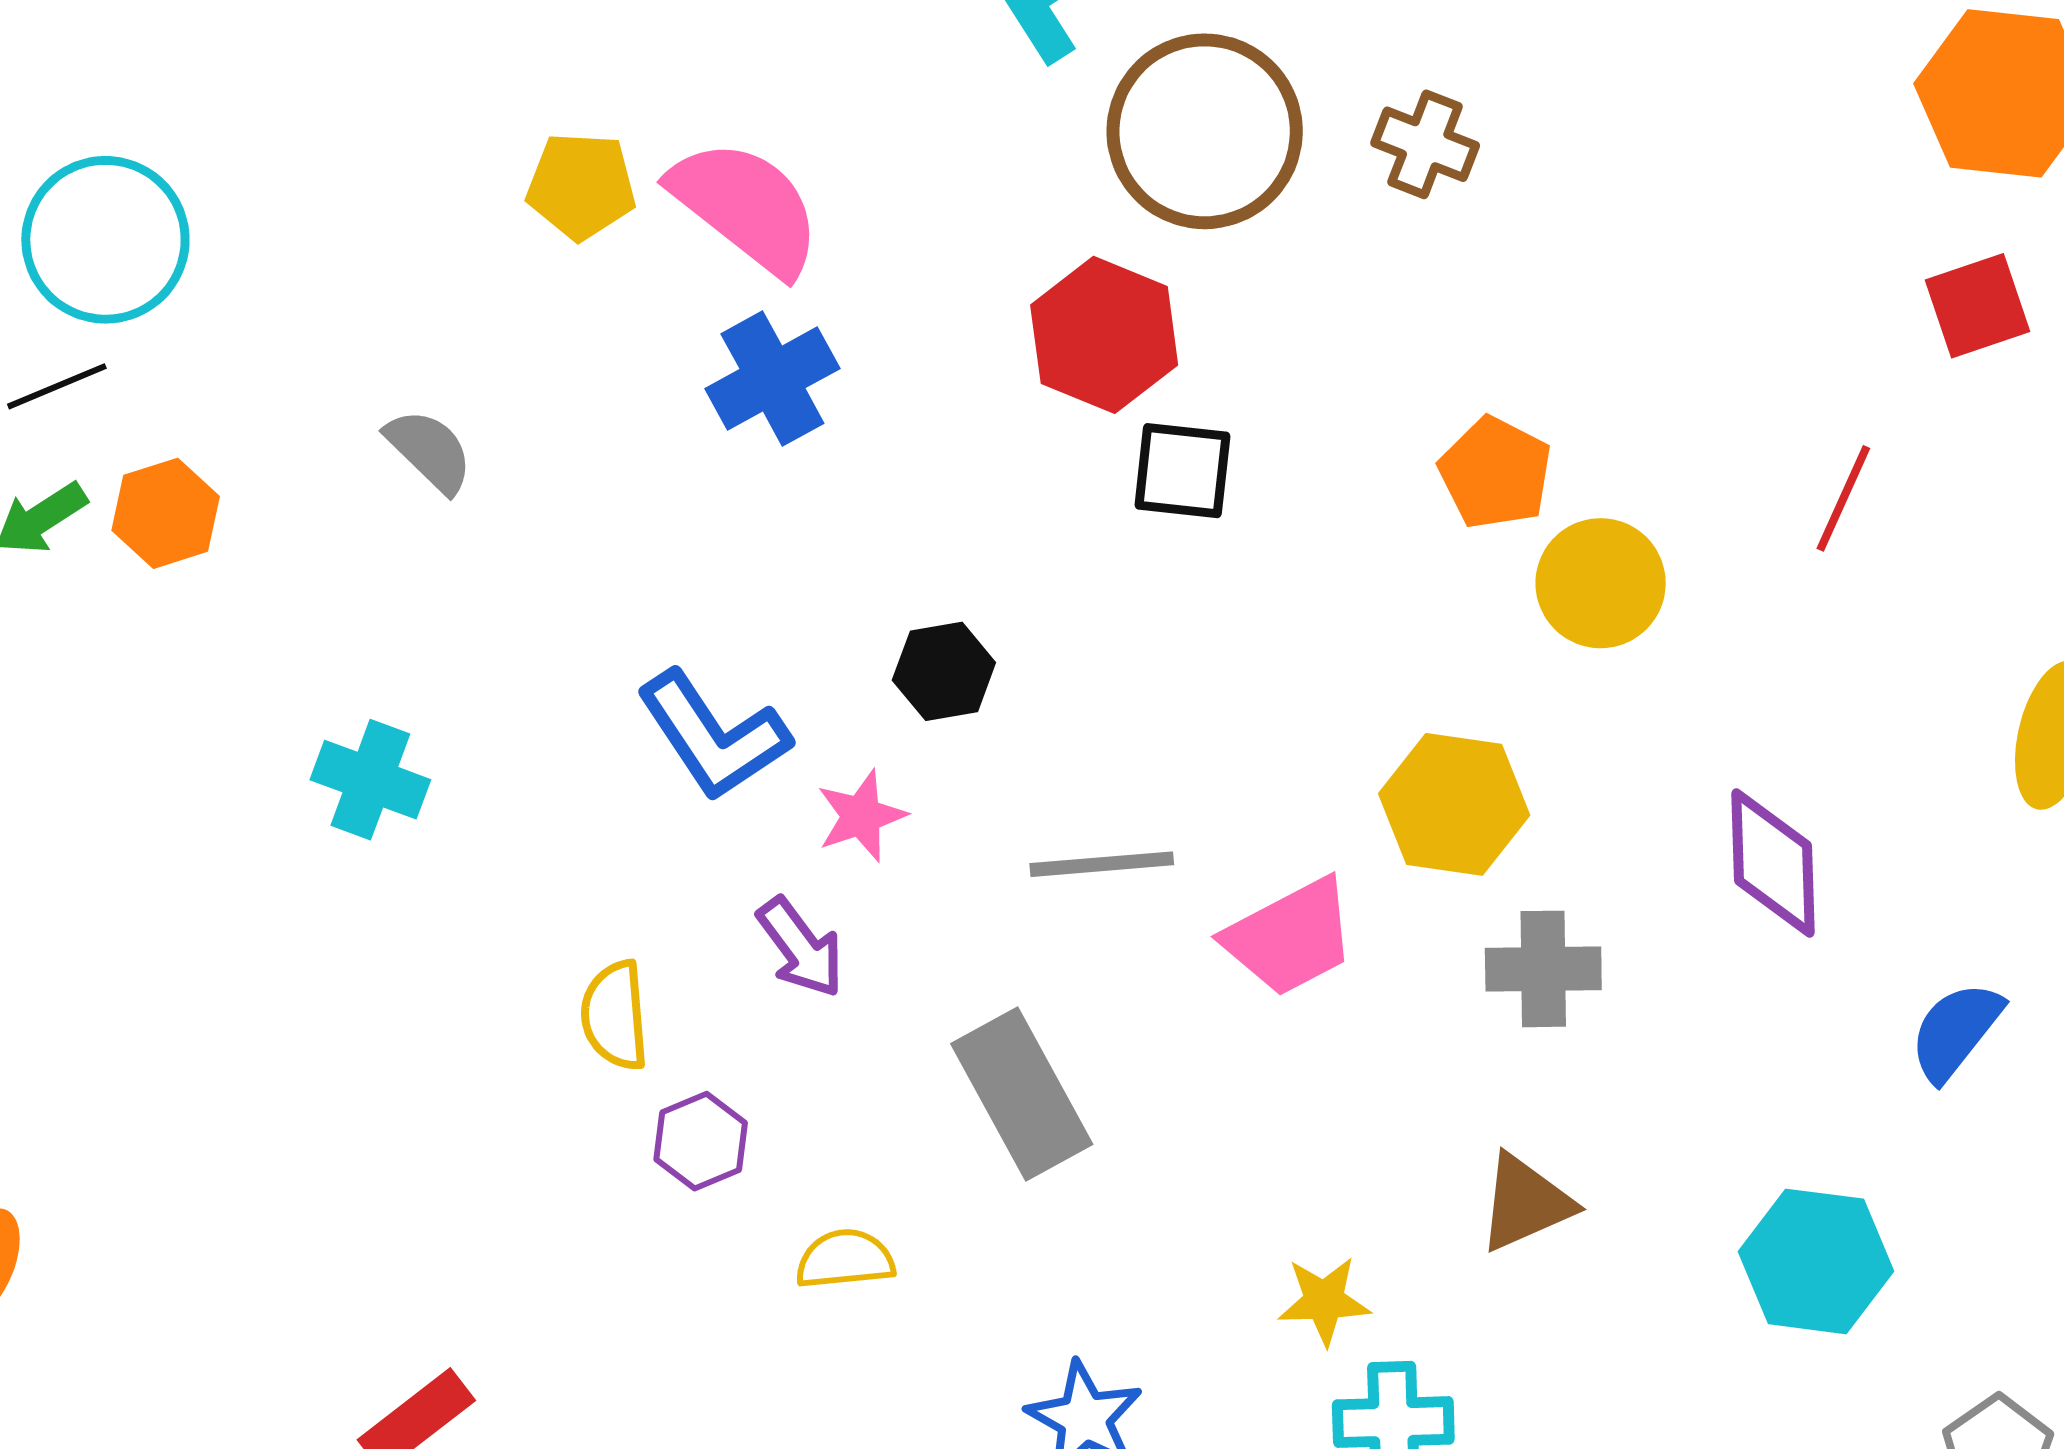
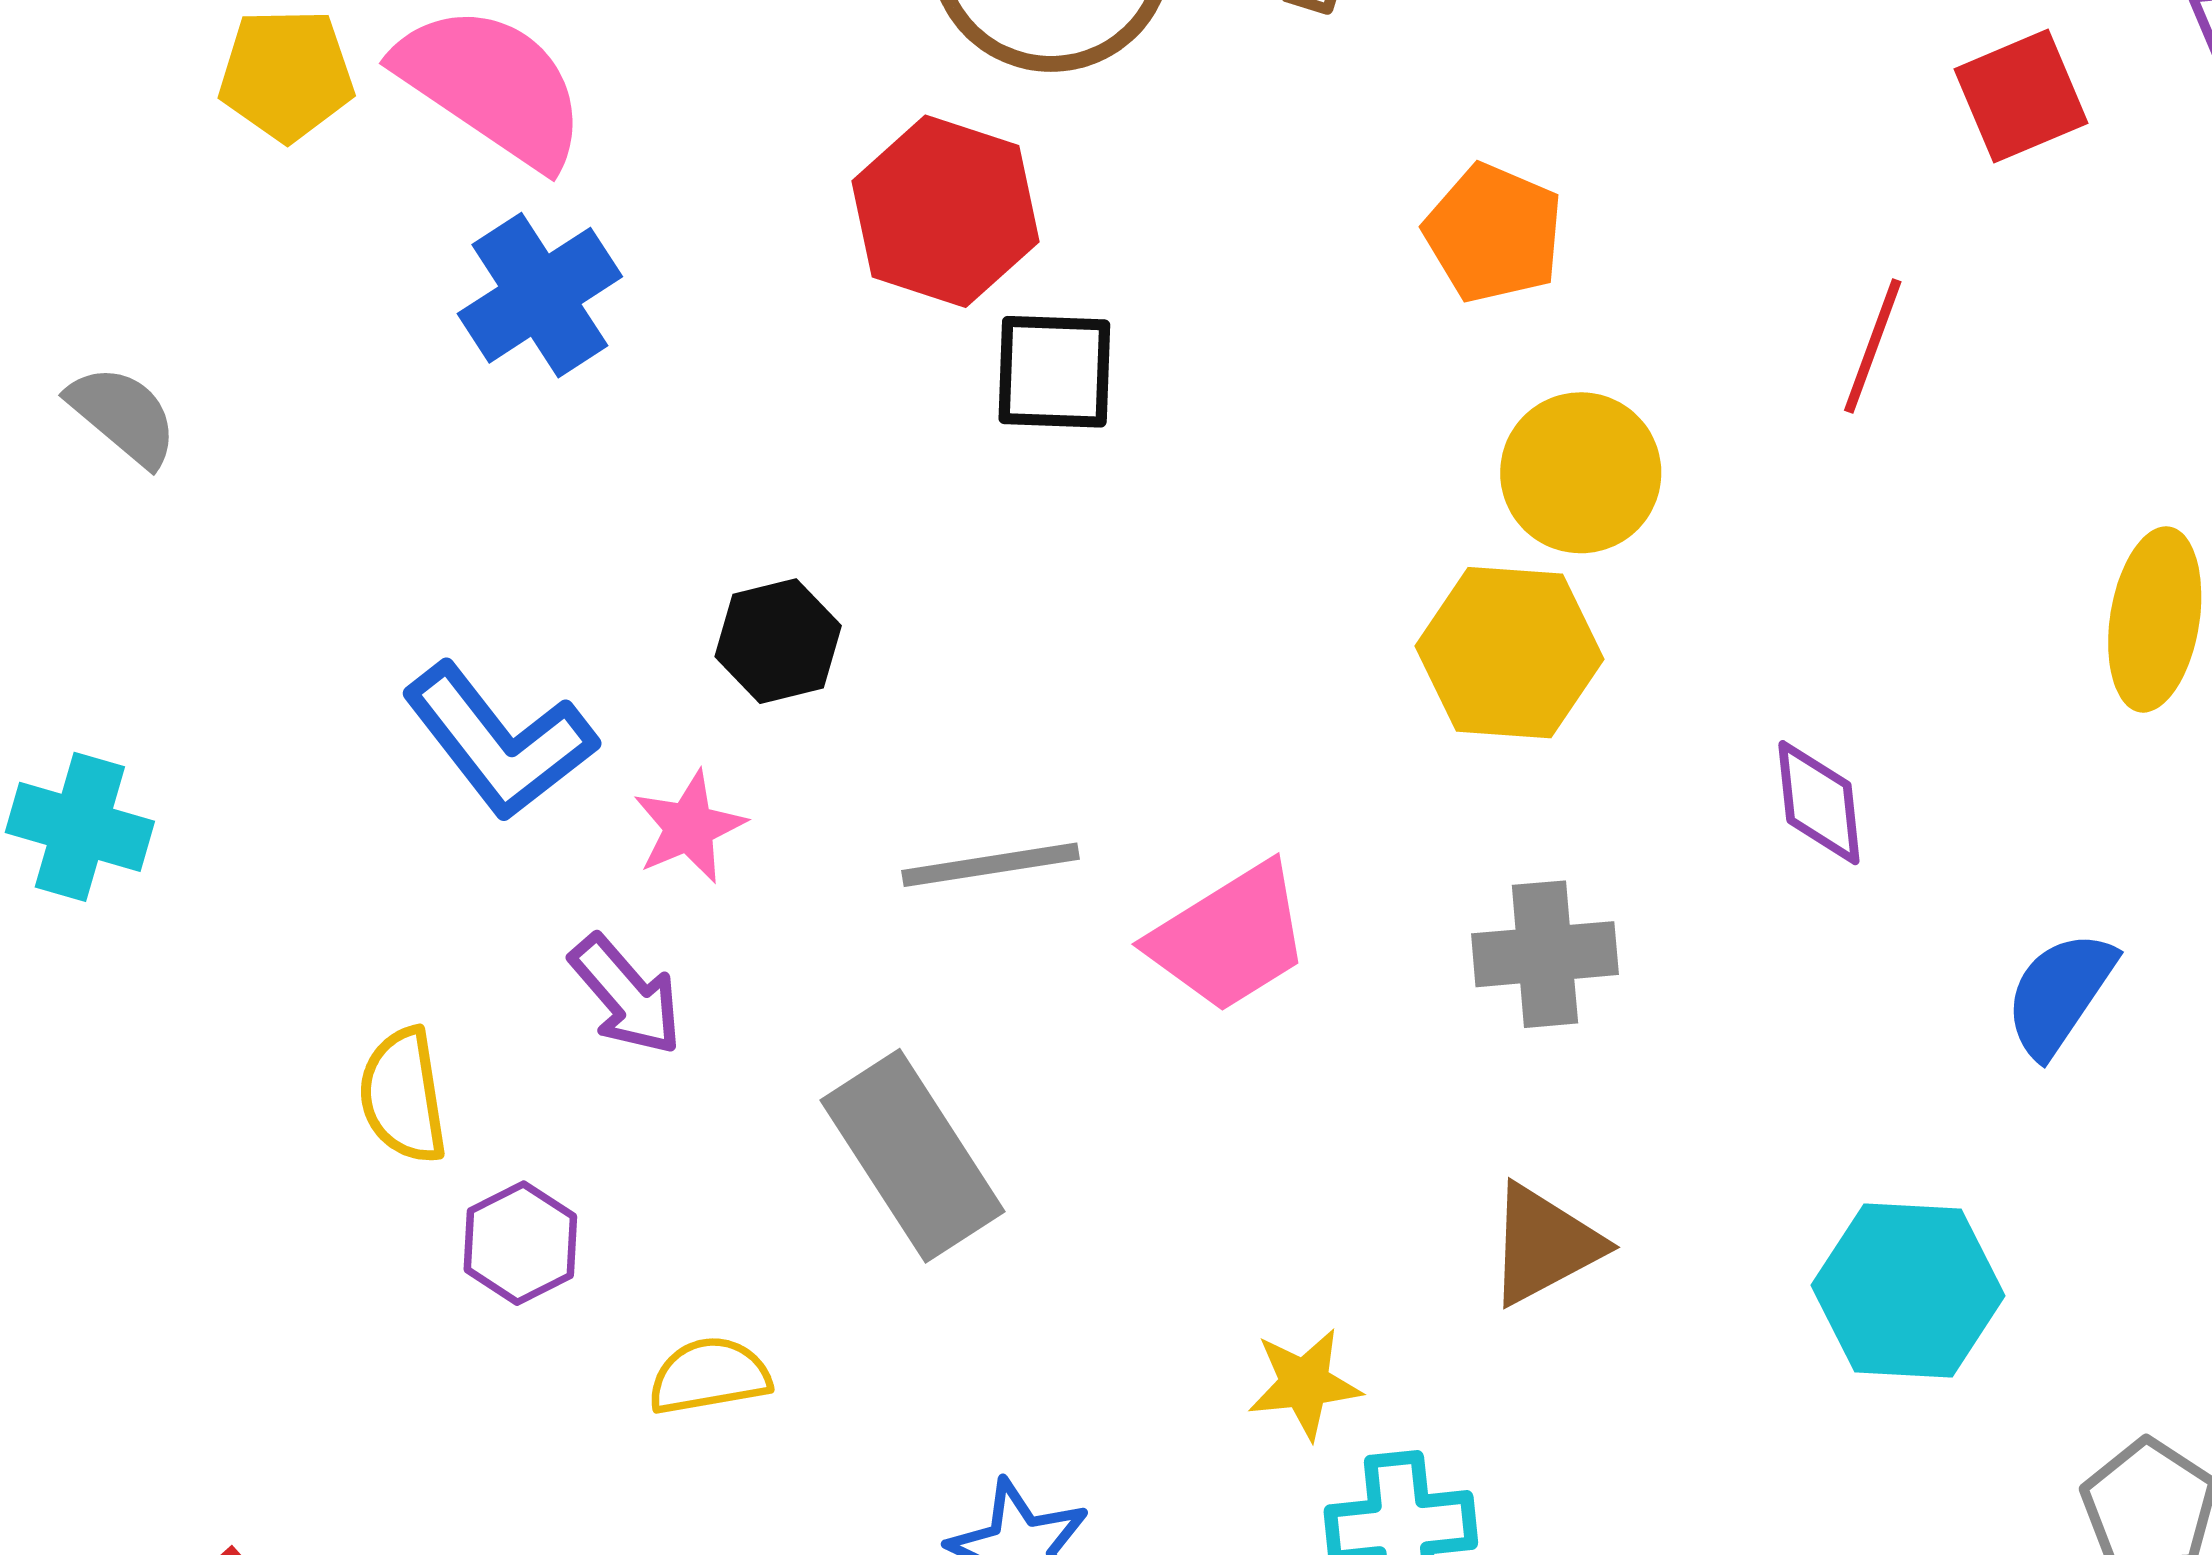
orange pentagon: (1495, 473) -> (1494, 233), moved
yellow hexagon: (1454, 804) -> (1510, 653), moved
purple diamond: (1773, 863) -> (1819, 803), size x0.7

